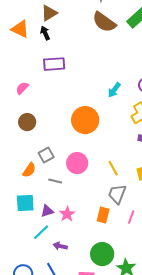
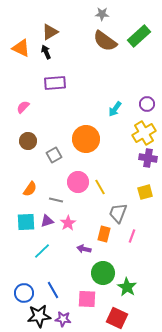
gray square: (46, 155) -> (54, 155), moved
yellow line: (113, 168) -> (100, 187), moved
purple triangle: (47, 211) -> (47, 221), moved
pink star: (67, 214) -> (68, 223), moved
purple arrow: (60, 246) -> (84, 249), moved

